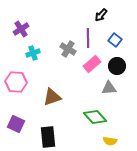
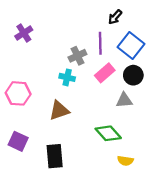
blue square: (115, 40) -> (131, 46), size x1.6
gray cross: (68, 49) -> (77, 56), turned 35
cyan cross: (33, 53) -> (67, 77), moved, turned 32

